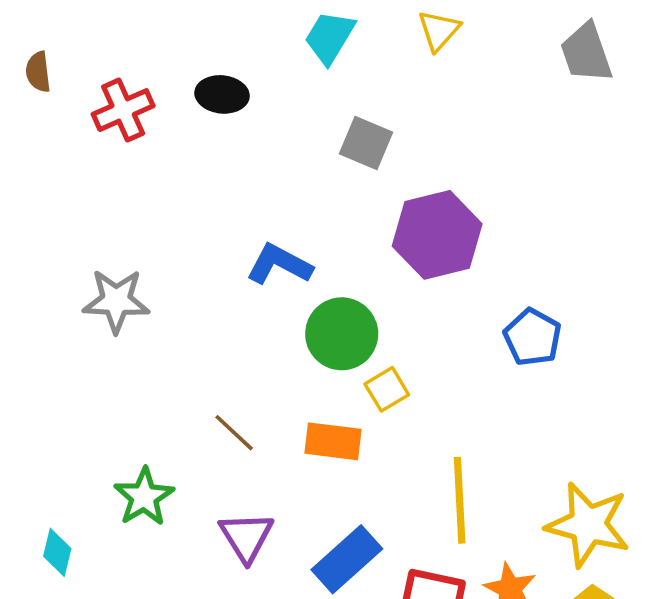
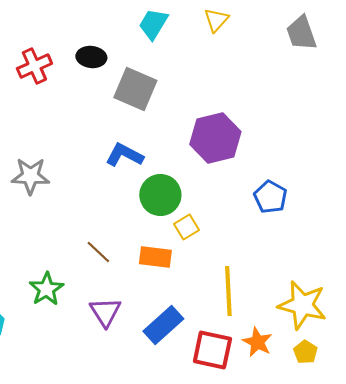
gray square: (366, 143) -> (135, 89), moved, size x1.4

